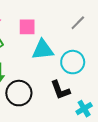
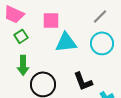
cyan circle: (73, 62) -> (102, 43), moved

